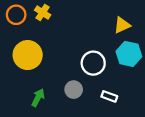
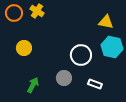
yellow triangle: (122, 25) -> (106, 22), turned 35
yellow circle: (28, 55) -> (24, 48), size x0.6

